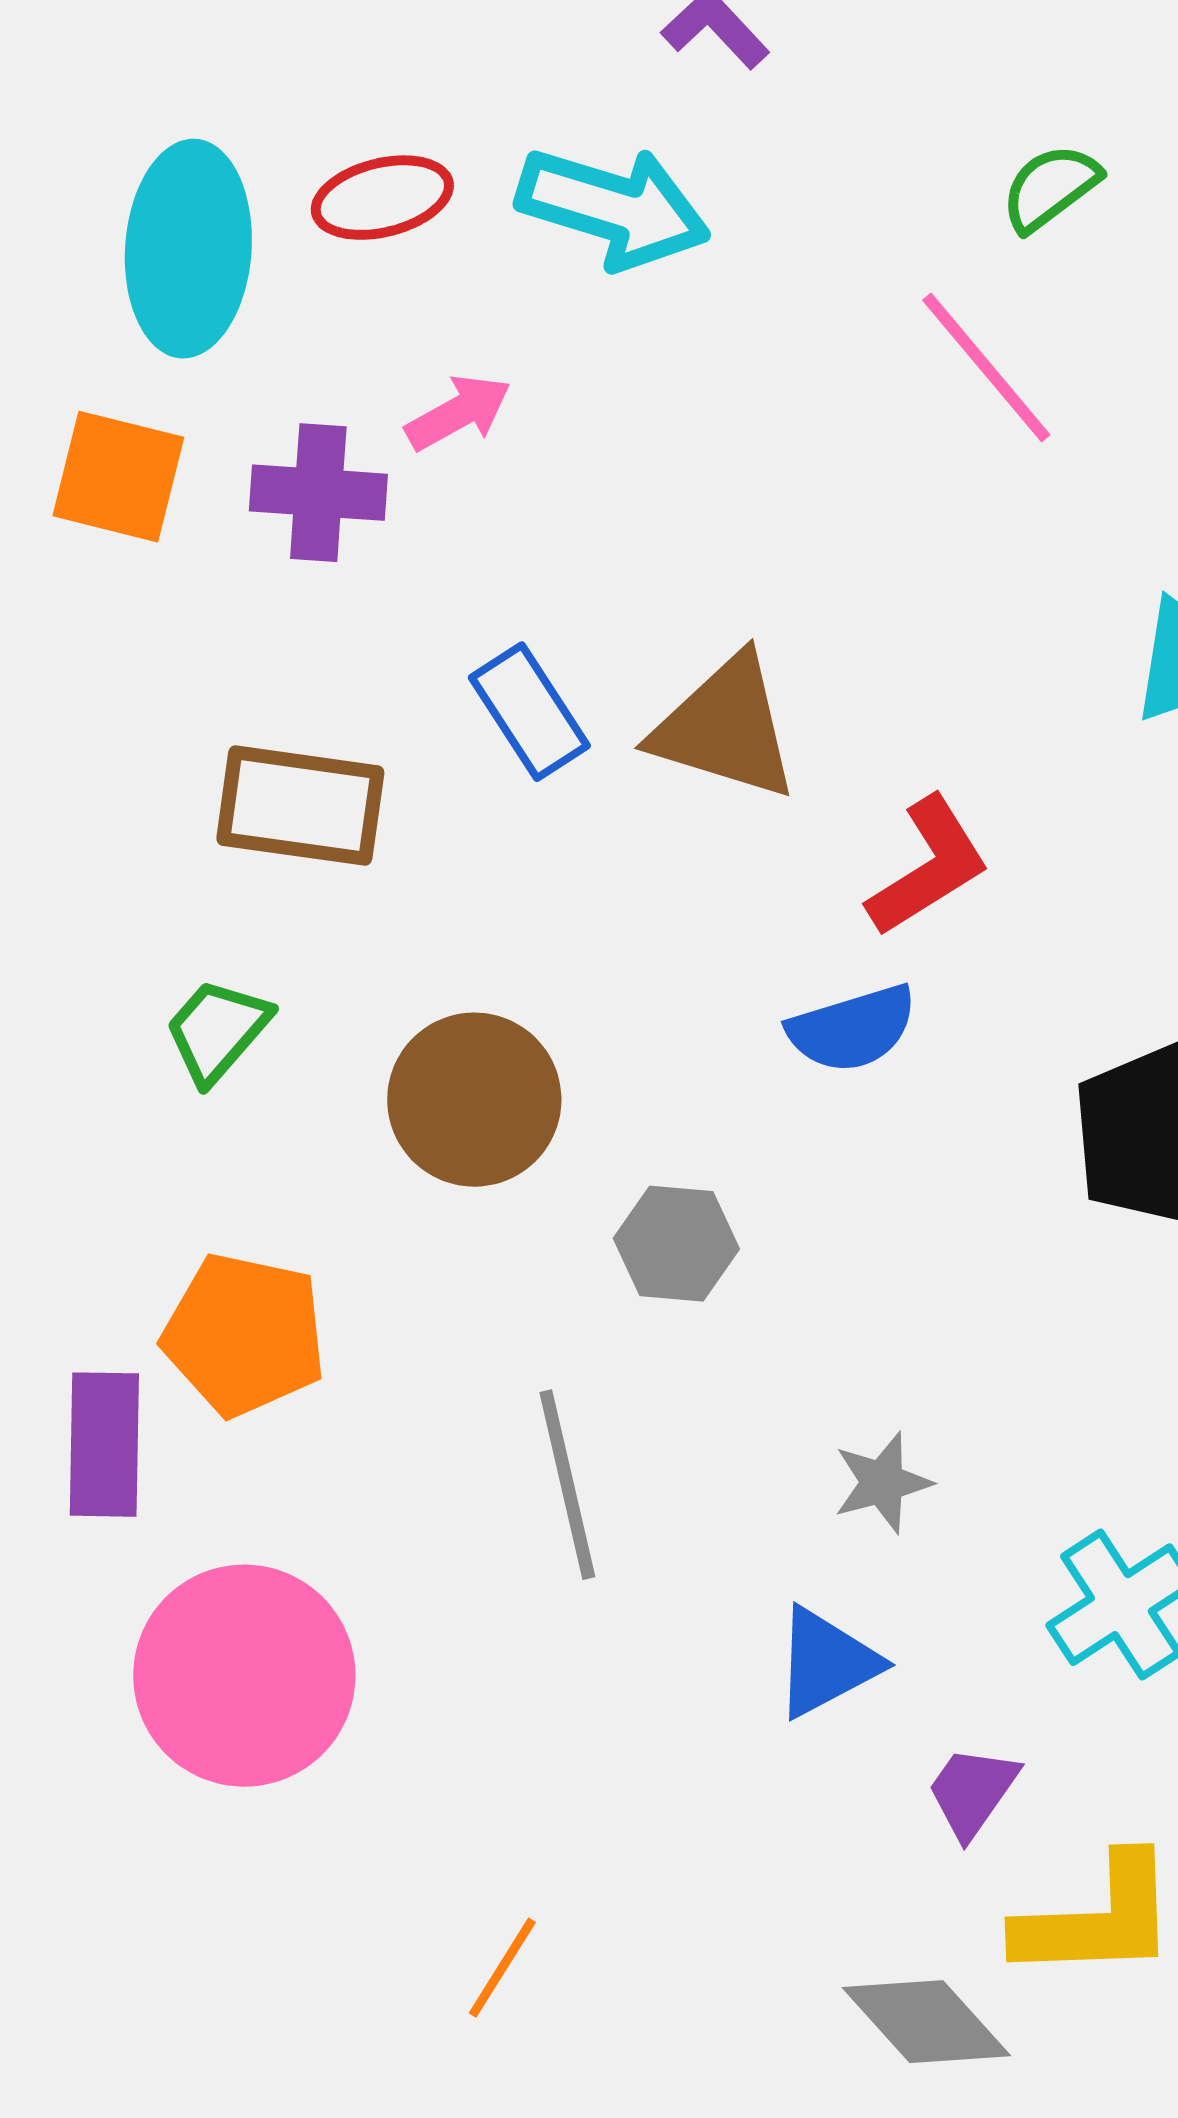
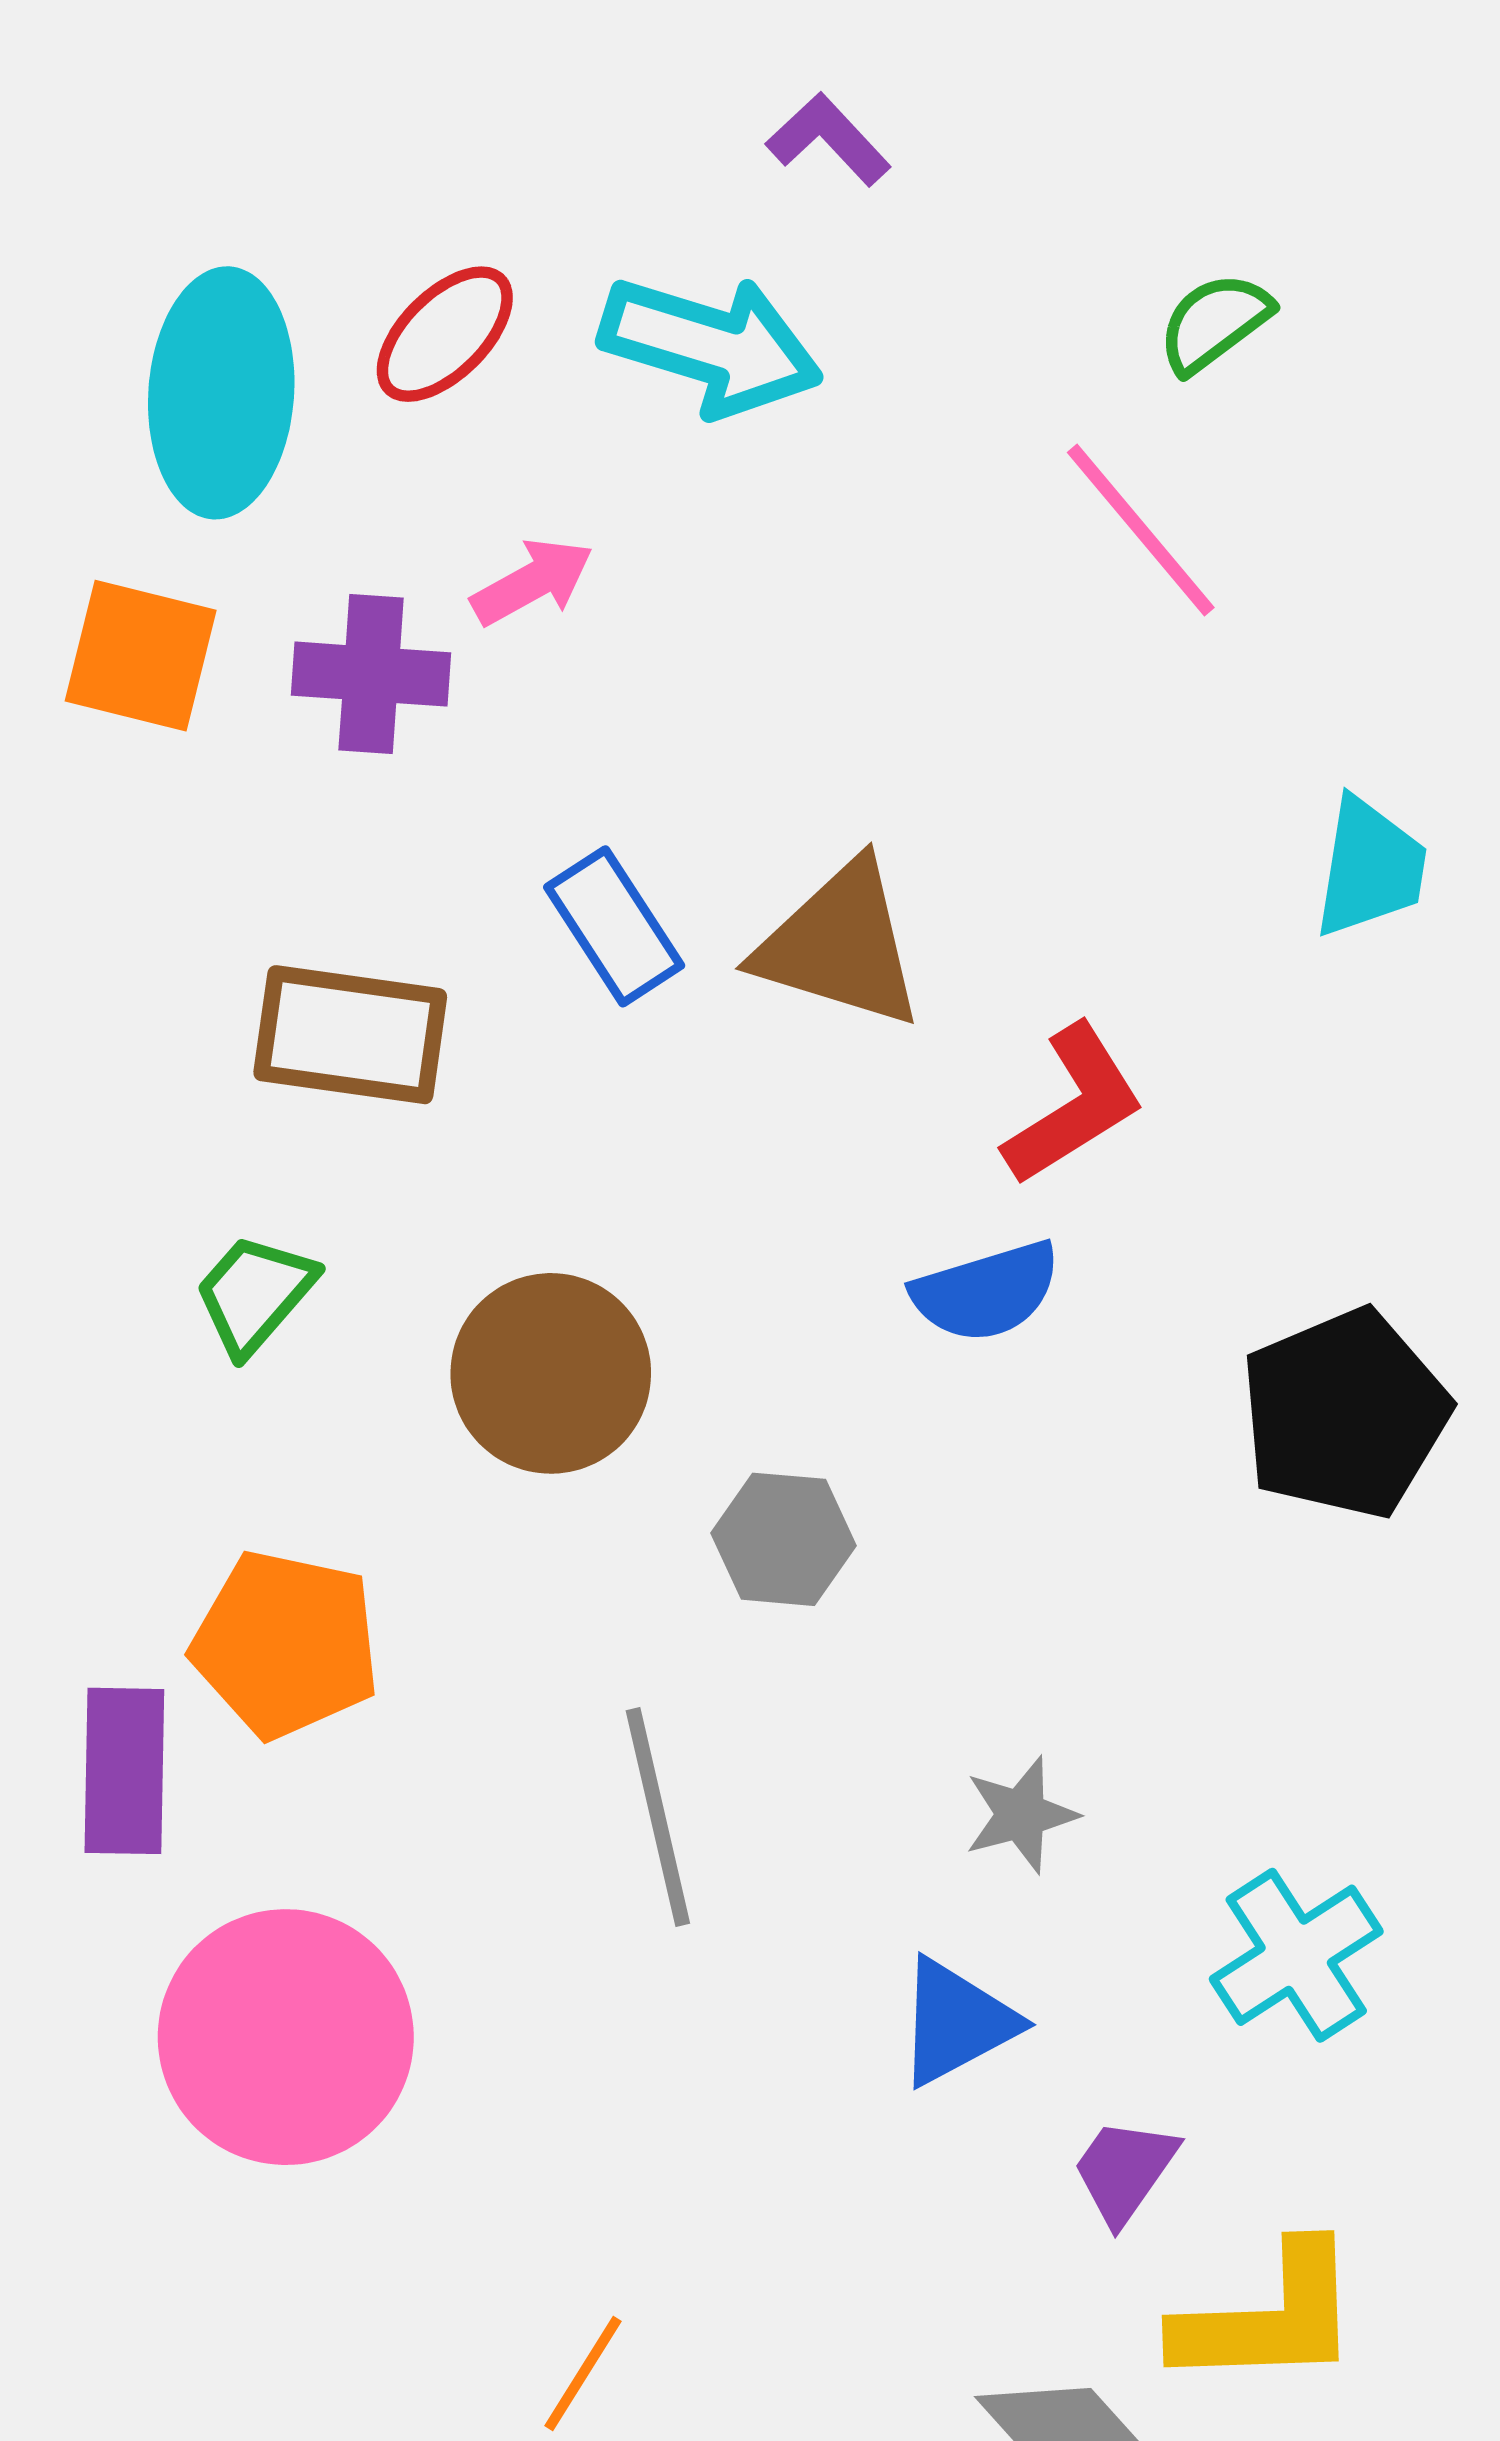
red ellipse: (382, 198) -> (445, 334), turned -31

